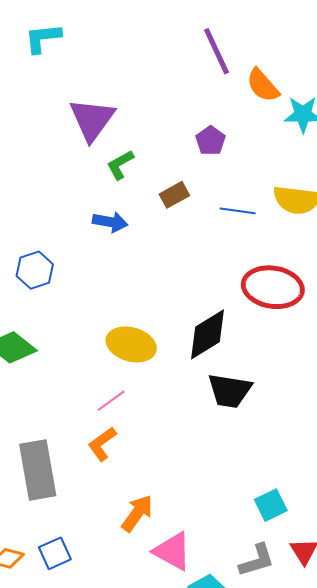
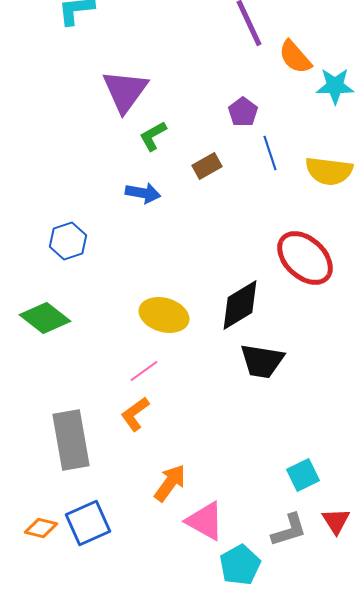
blue line: (238, 211) -> (270, 153), moved, turned 64
red ellipse: (273, 287) -> (305, 258), turned 34
blue square: (55, 553) -> (88, 523), size x1.4

